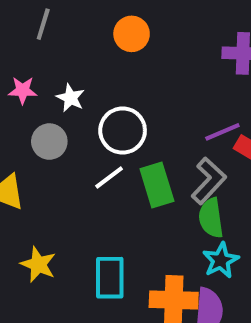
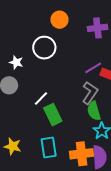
orange circle: (132, 34) -> (59, 20), moved
white circle: (123, 131) -> (44, 48), moved
green rectangle: (157, 185) -> (53, 115), moved

